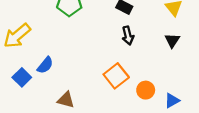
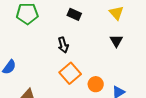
black arrow: (128, 36) -> (63, 45), moved

